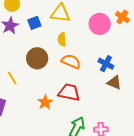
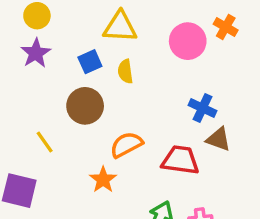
blue square: (34, 23) -> (90, 62), moved
orange semicircle: (71, 61) -> (126, 145), moved, turned -48
red trapezoid: (69, 92) -> (180, 160), moved

